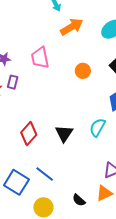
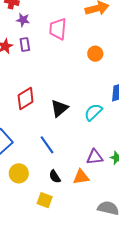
purple rectangle: (13, 82) -> (25, 45), turned -40
blue line: (45, 174) -> (47, 145), moved

